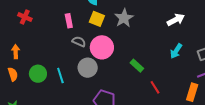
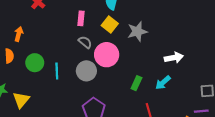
white arrow: (176, 20) -> (174, 58), moved
cyan arrow: (176, 51) -> (163, 83), moved
green rectangle: (137, 66) -> (136, 83), turned 56

